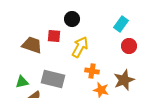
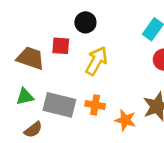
orange cross: (92, 71) -> (95, 105), moved
green triangle: (22, 82) -> (25, 97), moved

